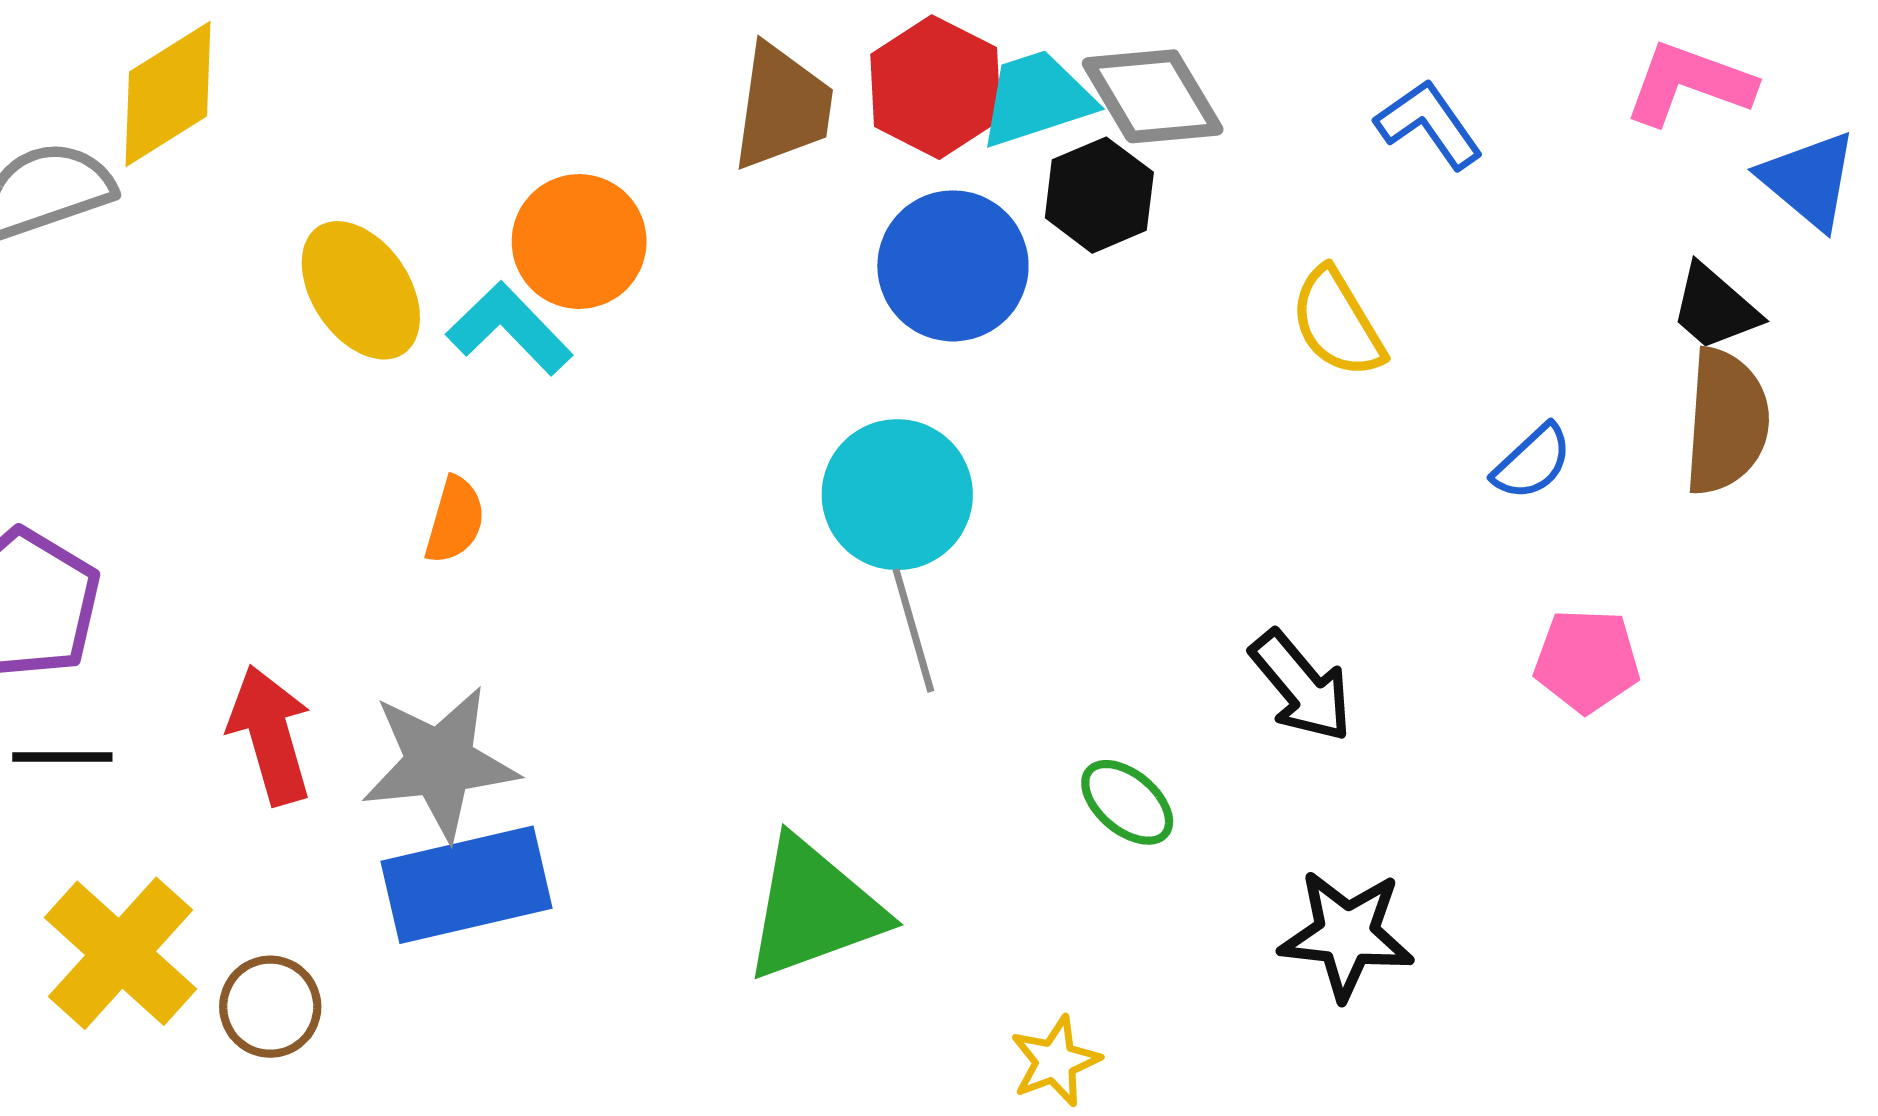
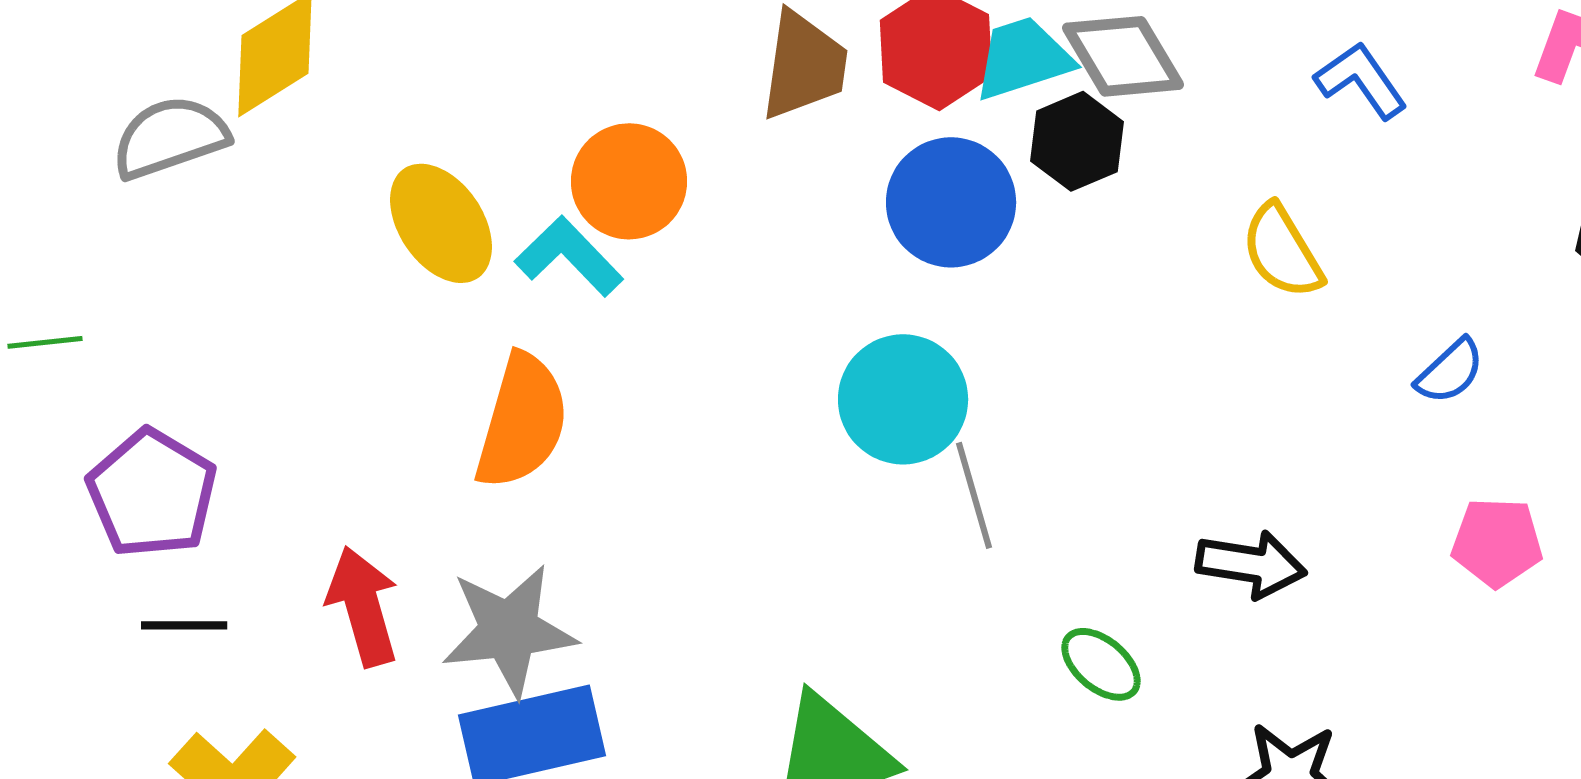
orange semicircle: (455, 520) -> (522, 421), size x1.8
gray line: (913, 630) -> (974, 495), moved
black arrow: (1301, 686) -> (1251, 564), turned -41

